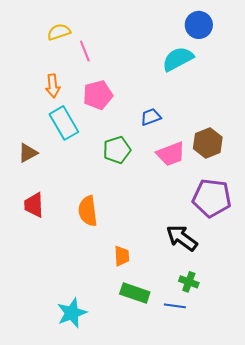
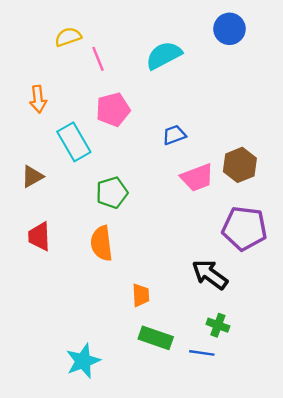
cyan semicircle: (178, 59) -> (164, 55), moved
orange arrow: (53, 86) -> (38, 99), moved
green pentagon: (117, 150) -> (112, 193), moved

